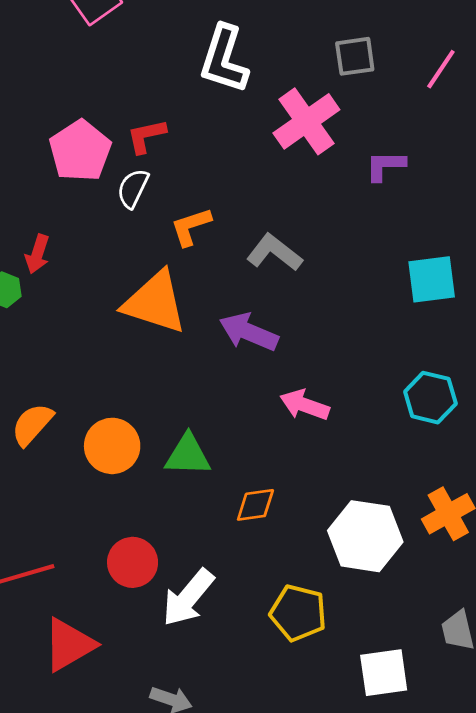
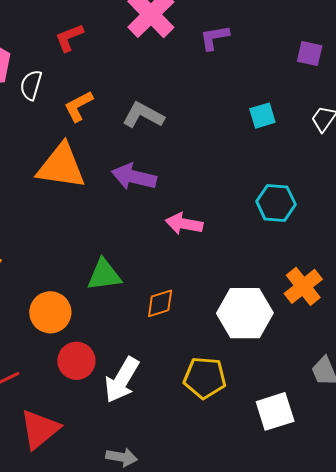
red L-shape: (146, 136) -> (69, 38), moved
cyan square: (432, 279) -> (262, 116), size x0.7
orange circle: (112, 446) -> (50, 312), moved

